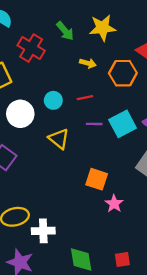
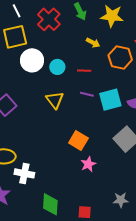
white circle: (20, 114) -> (32, 60), moved

